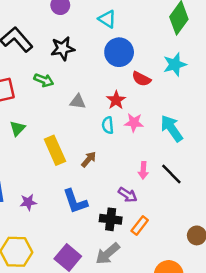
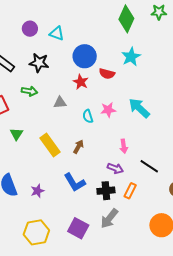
cyan triangle: (107, 19) -> (57, 33), moved
black star: (63, 48) -> (39, 63), turned 30
red star: (116, 100) -> (81, 82), moved
black line: (171, 174) -> (149, 166), moved

